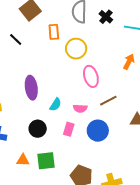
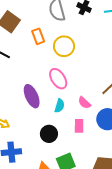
pink ellipse: (91, 76) -> (58, 79), moved
pink semicircle: (80, 108) -> (84, 103), turned 56

